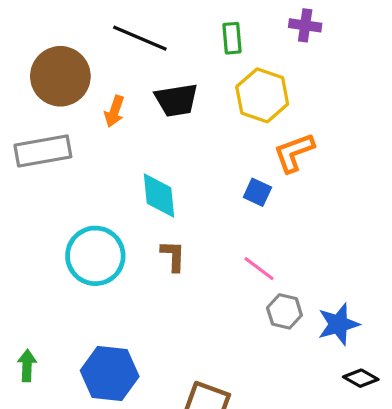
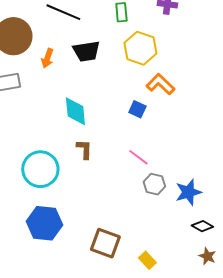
orange L-shape: (294, 153) -> (160, 84), turned 64
cyan circle: (95, 256) -> (40, 169), moved

